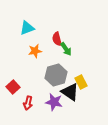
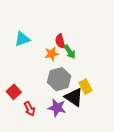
cyan triangle: (27, 28) -> (22, 39), moved
orange star: (35, 51) -> (52, 54), moved
red arrow: (28, 103) -> (30, 109), turned -40

